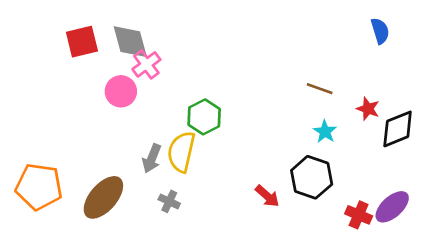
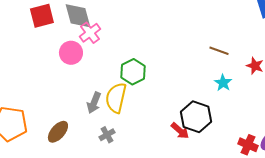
black hexagon: (312, 177) -> (196, 117), moved
brown ellipse: (103, 197) -> (58, 132), size x0.7
gray cross: (169, 201) -> (107, 135), turned 35

